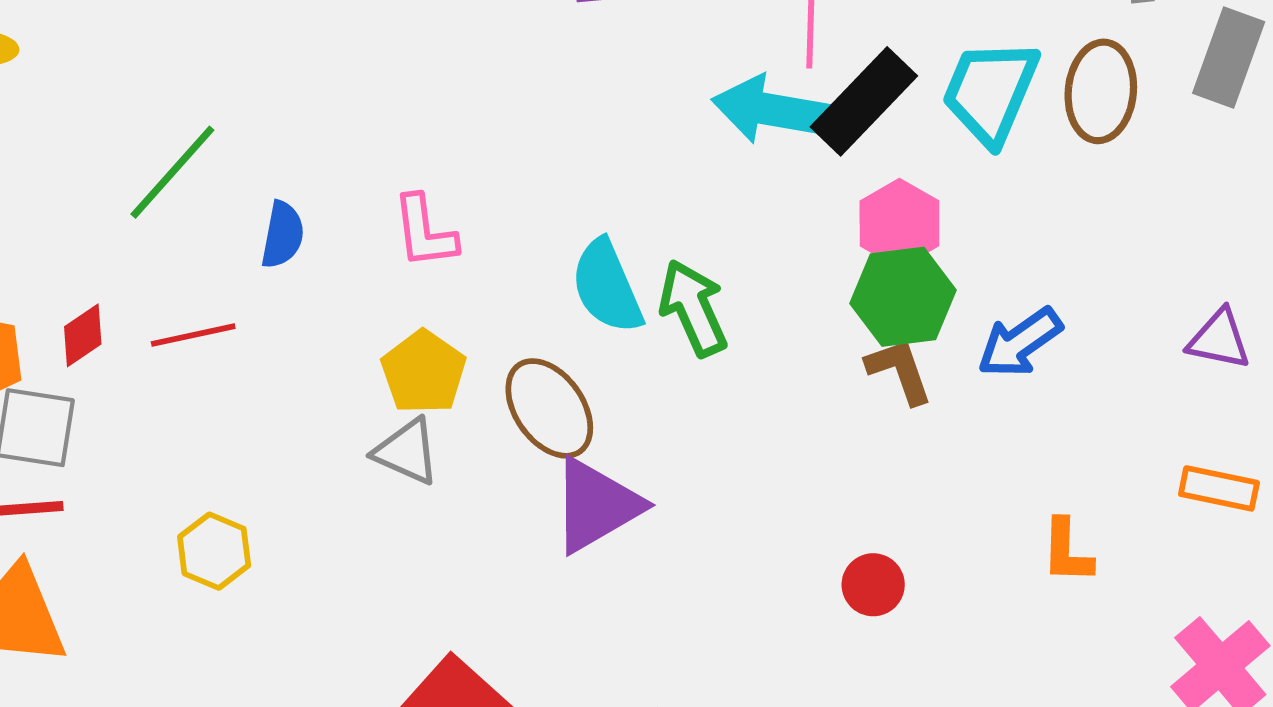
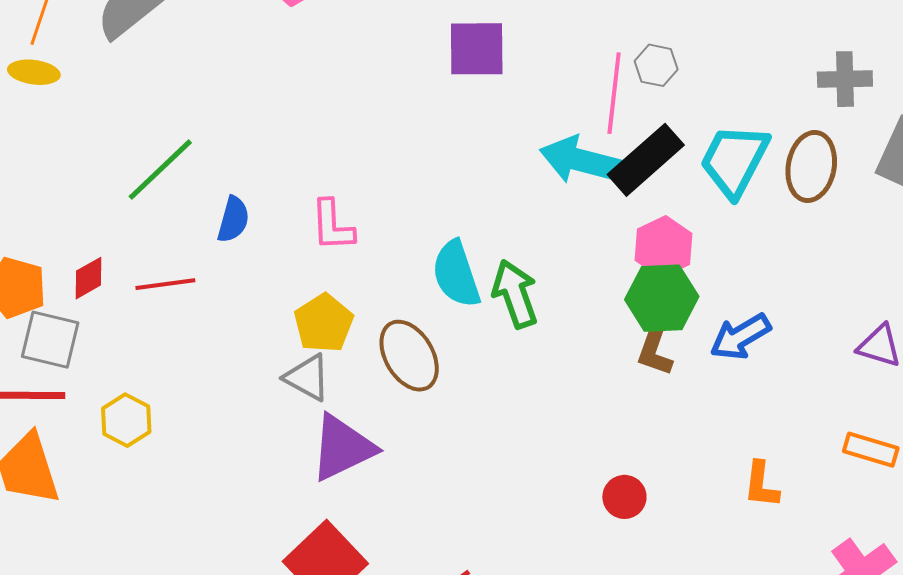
brown L-shape: (899, 371) -> (655, 350), turned -146
purple triangle: (596, 505) -> (343, 448), moved
yellow hexagon: (214, 551) -> (126, 420), moved

